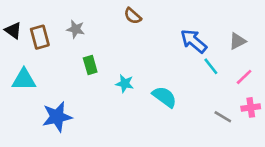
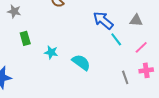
gray triangle: (237, 41) -> (136, 20), turned 32
gray line: (223, 117) -> (125, 77), turned 40

